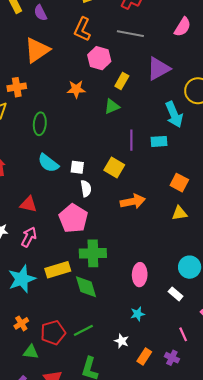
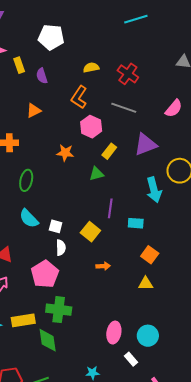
orange triangle: (37, 50) -> (34, 111), size x0.6
cyan rectangle: (159, 141) -> (136, 223), moved
orange arrow: (133, 201) -> (103, 266), size x0.6
pink ellipse: (140, 275) -> (114, 333), moved

